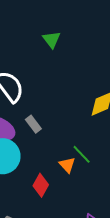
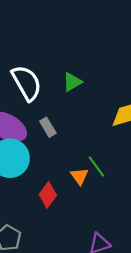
green triangle: (52, 39) -> (72, 82), moved, turned 30

